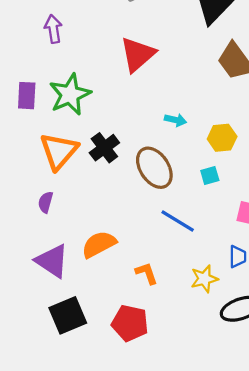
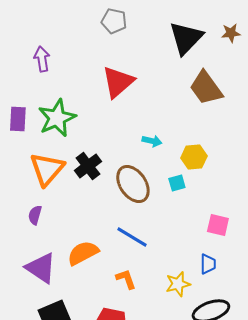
cyan square: (210, 175) -> (177, 183), moved
blue line: (178, 221) -> (132, 237), moved

